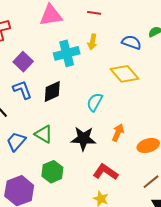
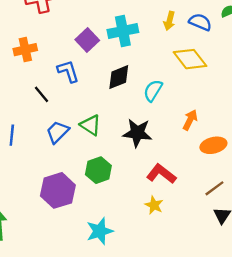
yellow arrow: (92, 42) -> (169, 21), moved
purple square: (23, 62) -> (87, 40), moved
black diamond: (52, 92) -> (119, 77), moved
orange arrow: (118, 133) -> (190, 120), moved

